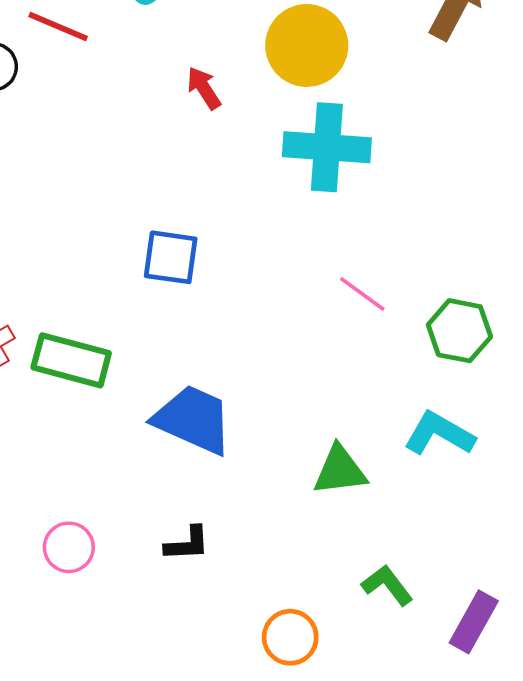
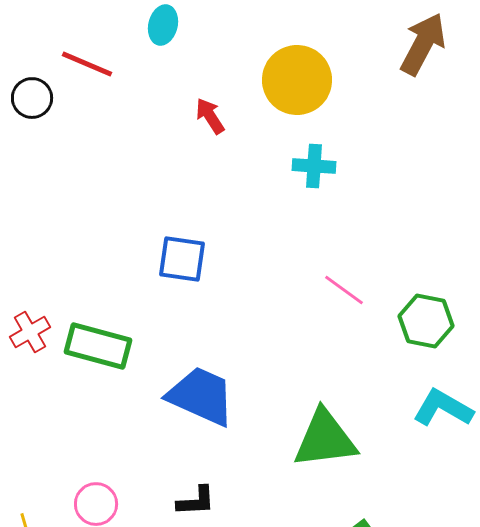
cyan cross: (327, 147) -> (314, 166), size x0.6
cyan L-shape: (439, 434) -> (443, 408), moved
green triangle: (340, 470) -> (325, 439), size x1.4

